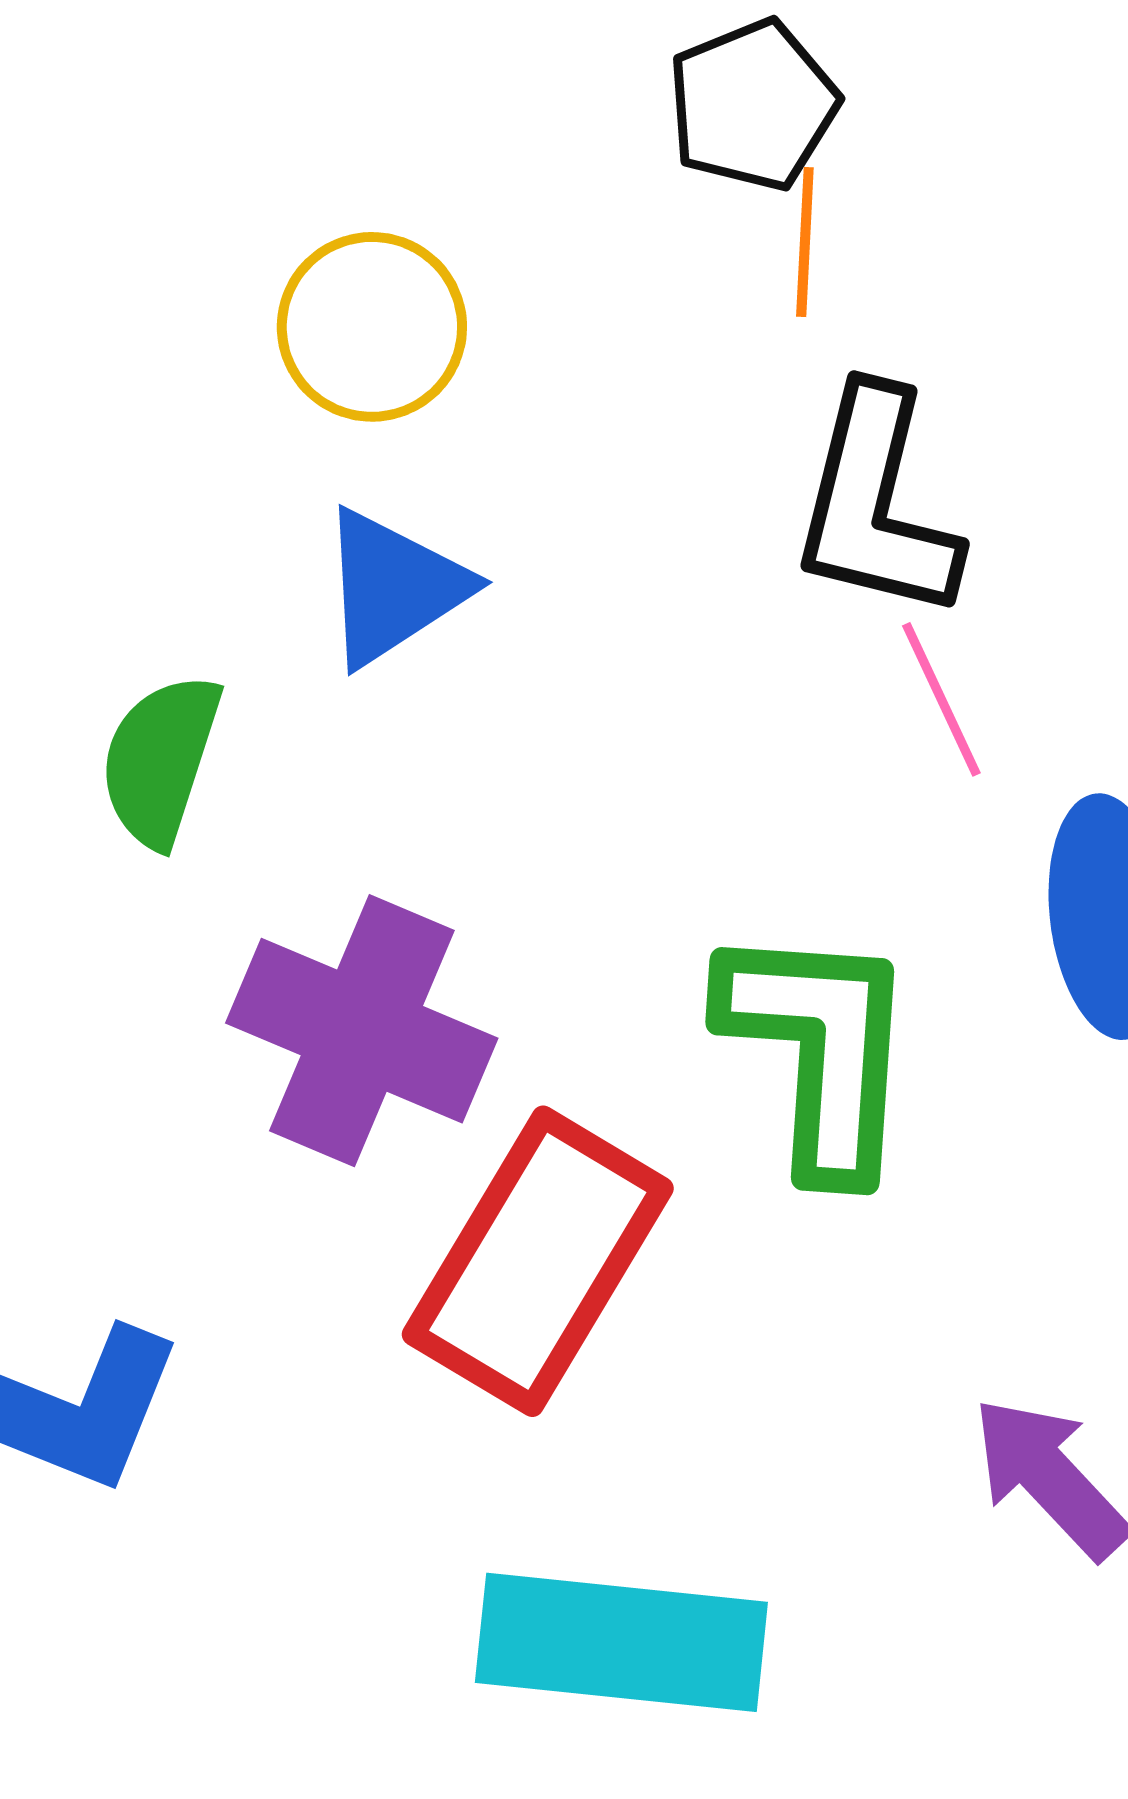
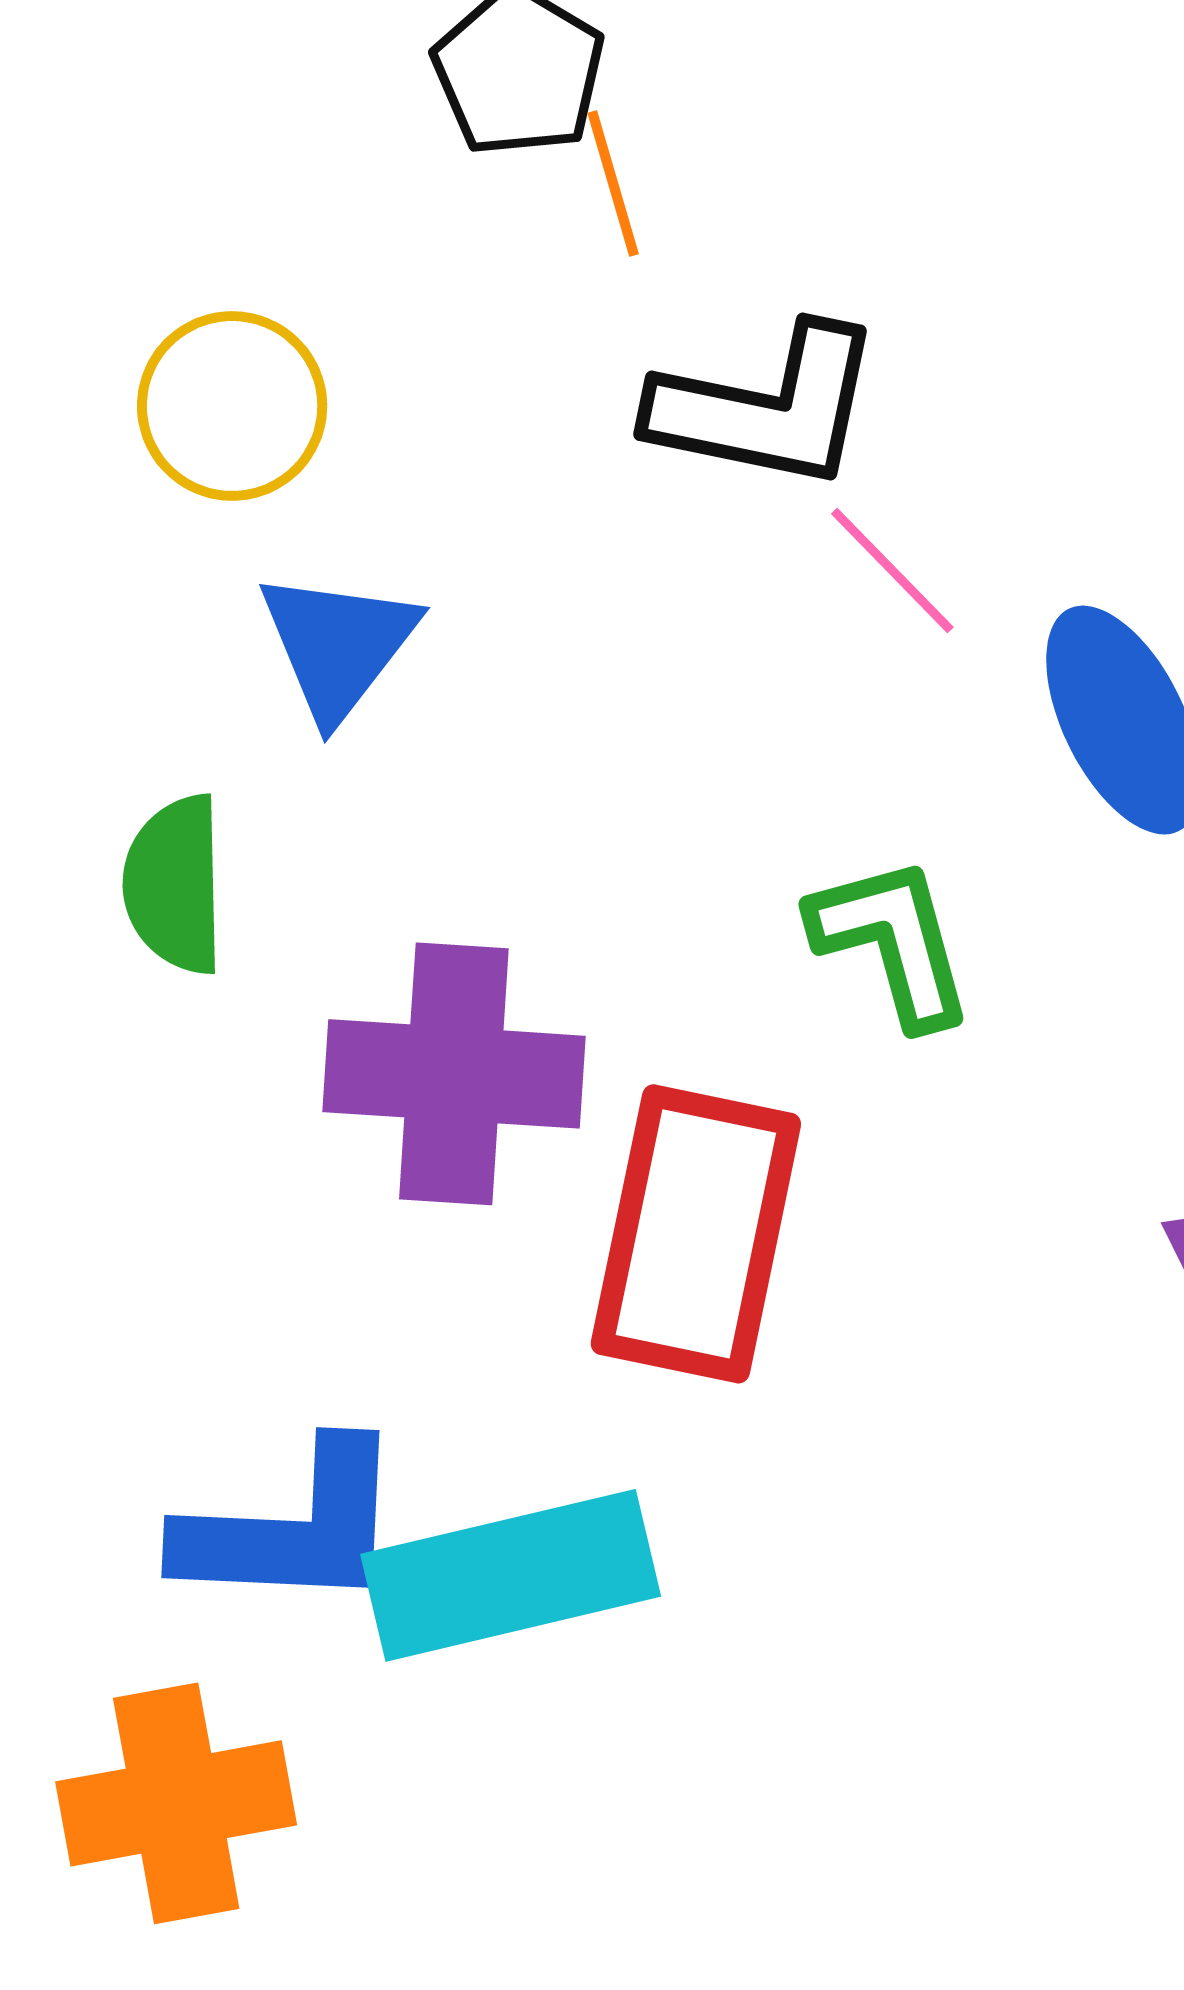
black L-shape: (876, 504) -> (766, 408), turned -73
green L-shape: (819, 1050) -> (892, 941), size x0.7
cyan rectangle: (621, 1642) -> (511, 1575), moved

